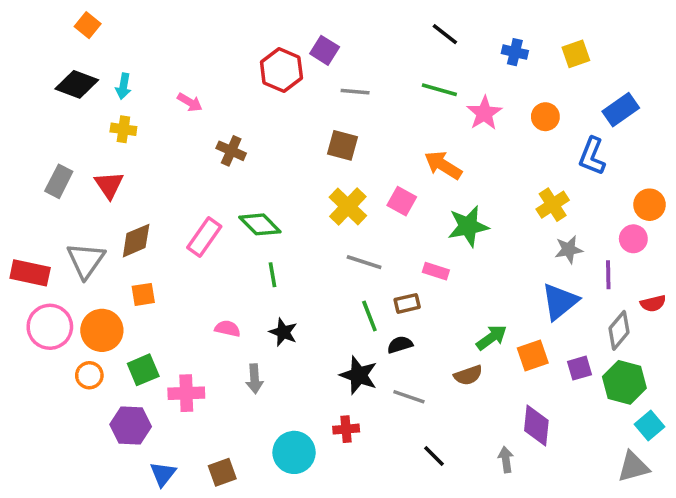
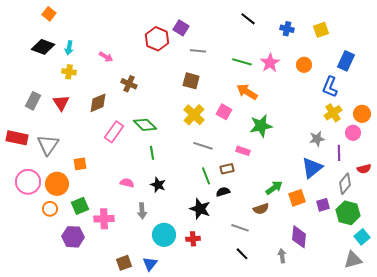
green line: (439, 90) -> (242, 62), moved
blue rectangle: (621, 110) -> (346, 61), turned -30
yellow cross: (553, 205) -> (333, 113), moved
brown diamond: (136, 241) -> (98, 103), moved
red rectangle: (30, 273) -> (17, 138), moved
gray line: (409, 397) -> (240, 228), moved
cyan circle: (294, 452) -> (164, 235), moved
blue triangle: (163, 474) -> (150, 264), moved

